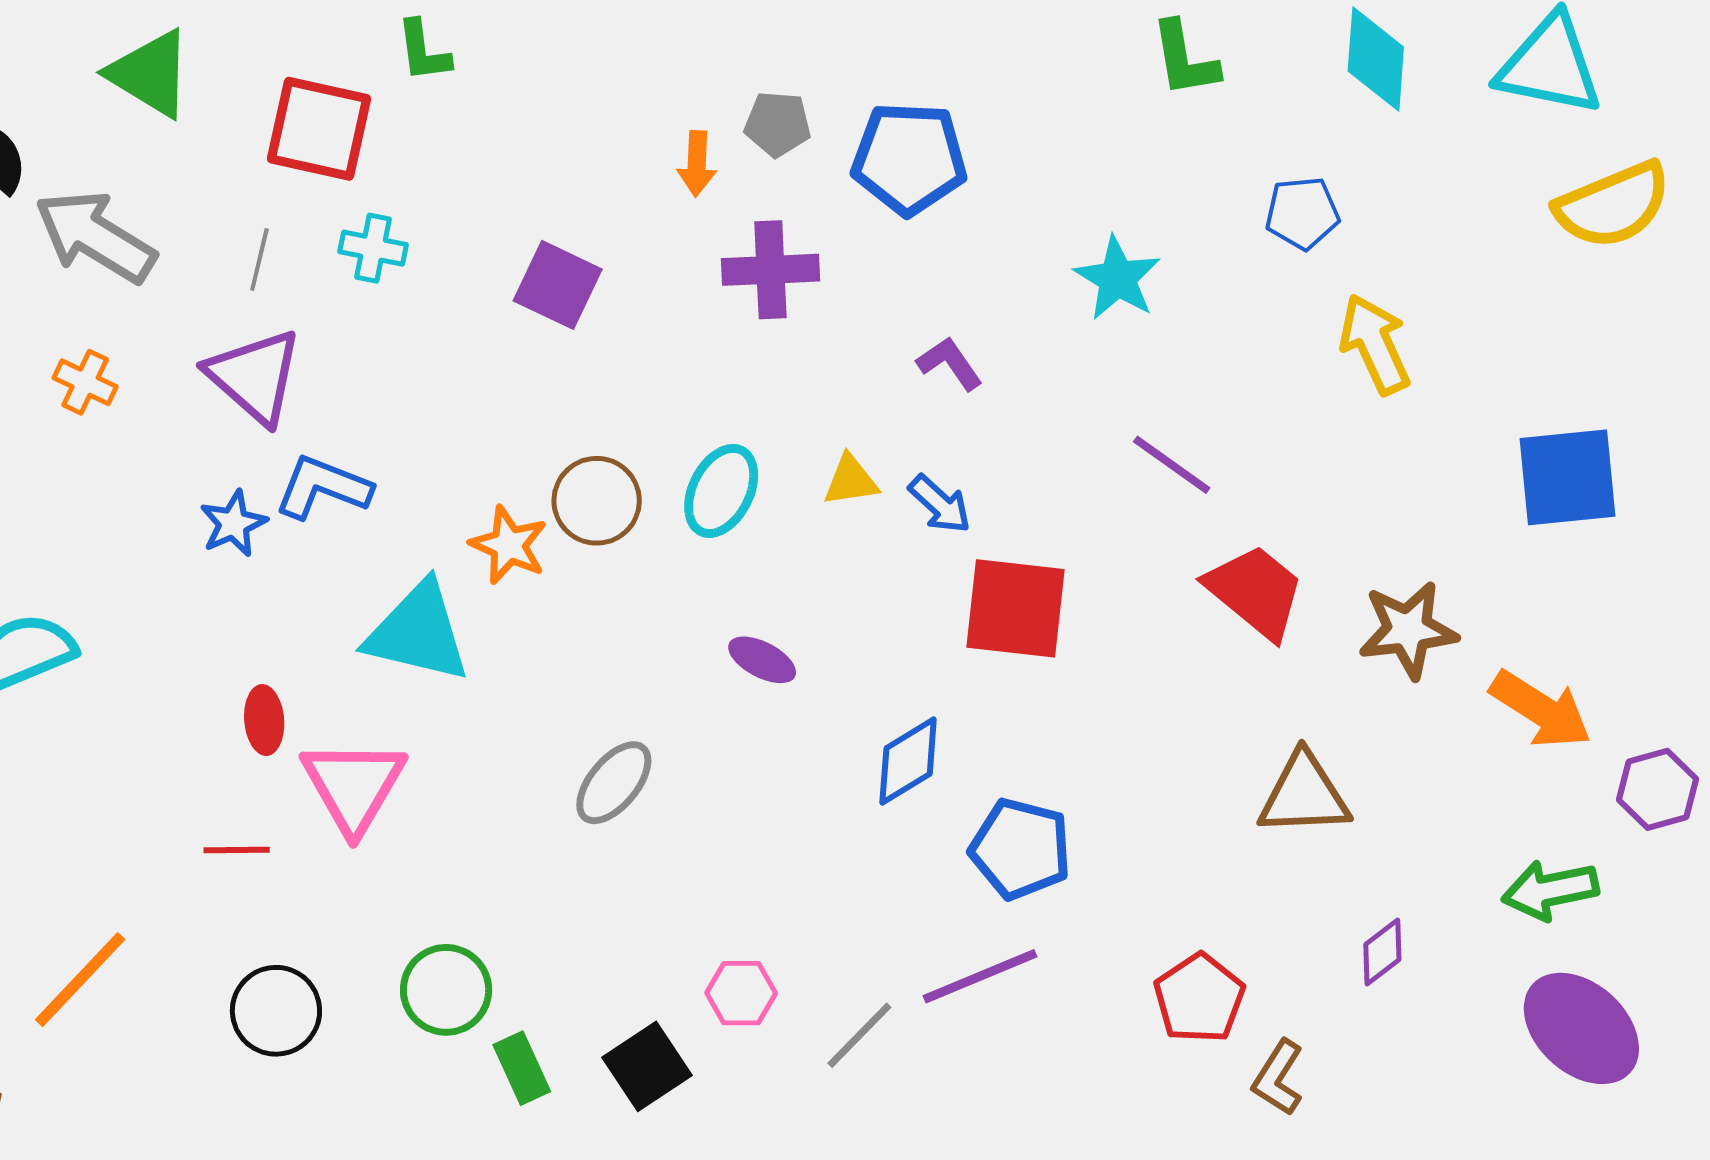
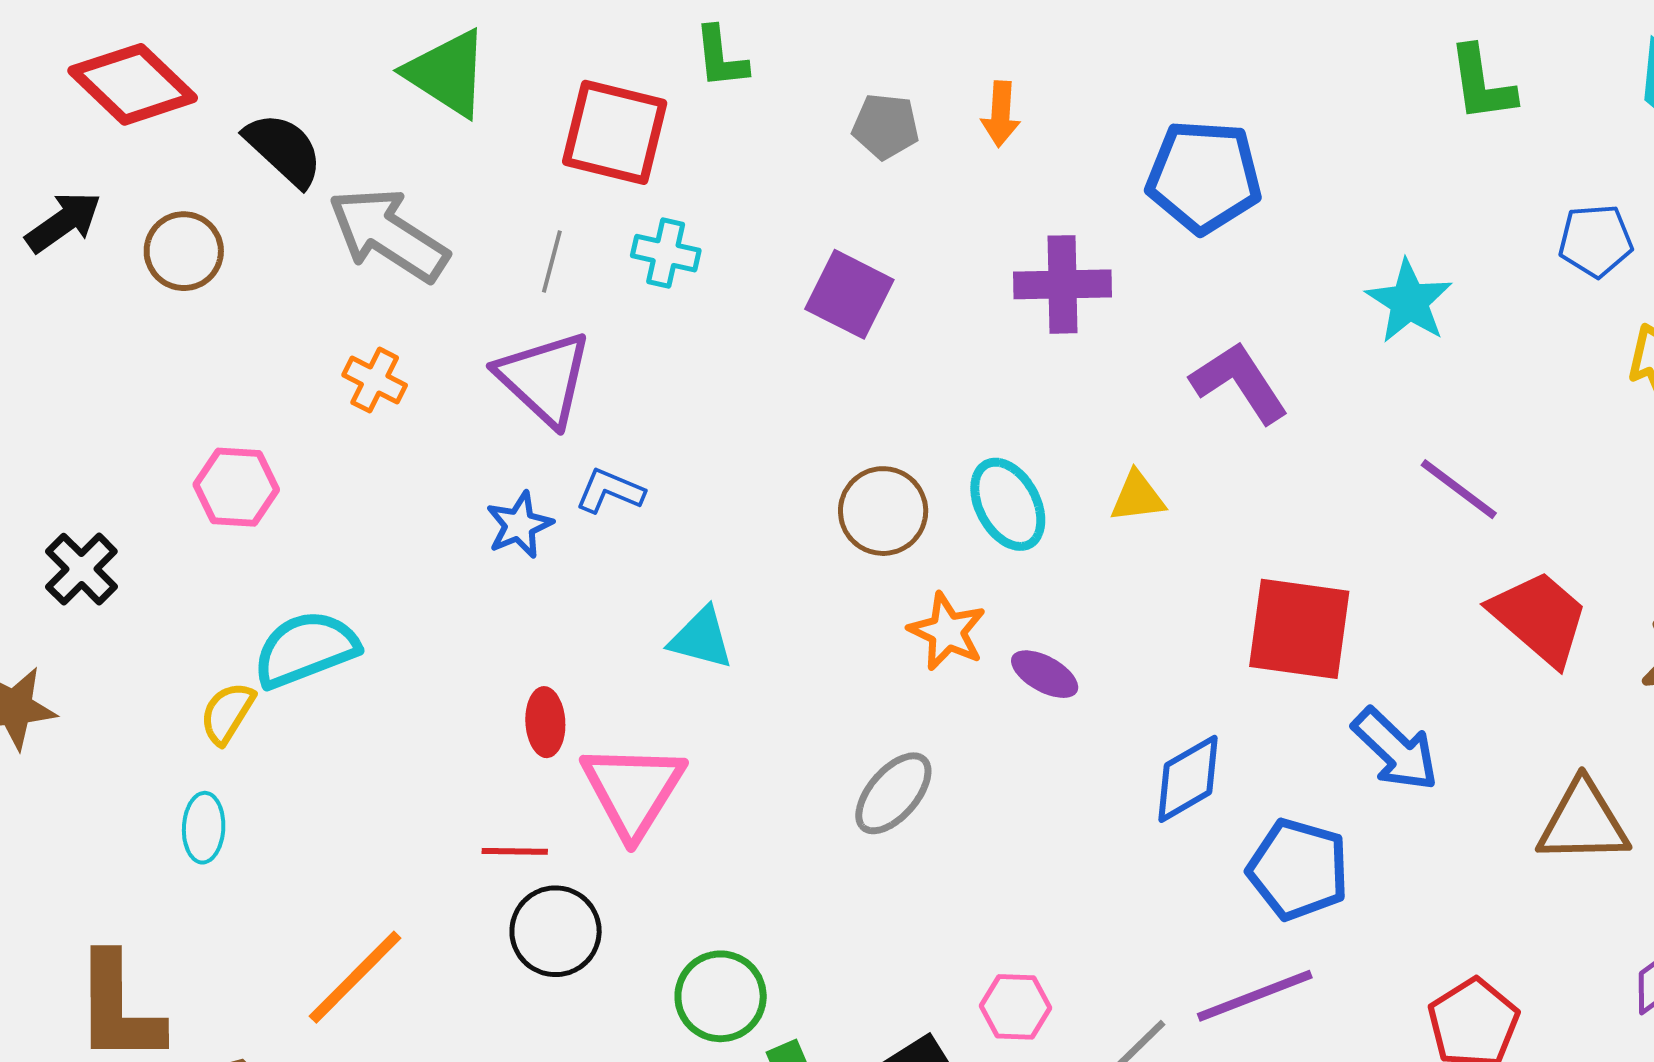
gray pentagon: (778, 124) -> (886, 126), moved
orange arrow: (697, 164) -> (1001, 114), moved
purple L-shape: (950, 363) -> (1239, 382), size x1.5
blue L-shape: (323, 487) -> (610, 491), size x0.7
cyan ellipse: (721, 491) -> (1008, 504), turned -56
blue arrow: (940, 504) -> (1395, 750), moved, size x1.4
orange star: (509, 545) -> (947, 632), moved
cyan triangle: (418, 632) -> (701, 638), size x0.6
black circle: (276, 1011) -> (556, 931), moved

